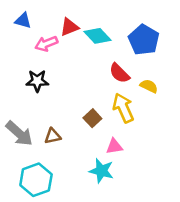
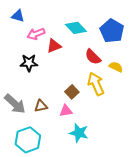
red triangle: (69, 27) -> (54, 46), moved
pink triangle: (114, 146) -> (66, 111), moved

